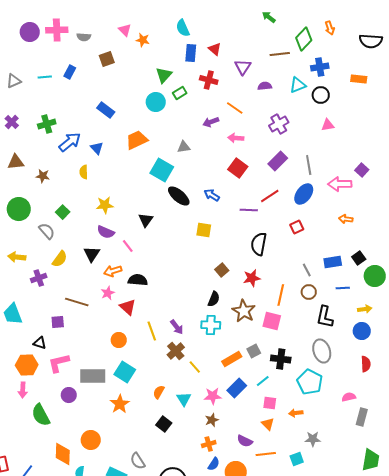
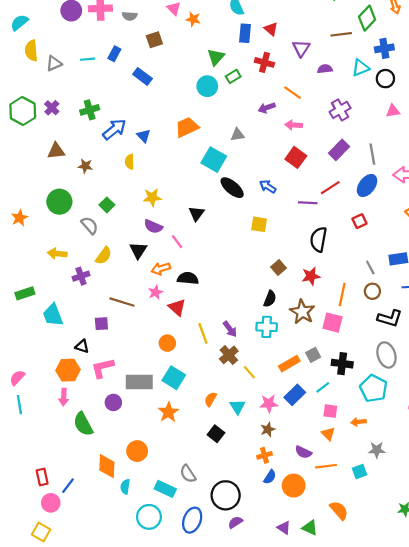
blue rectangle: (106, 110) -> (142, 76), moved
black L-shape: (325, 317) -> (390, 318), turned -85

